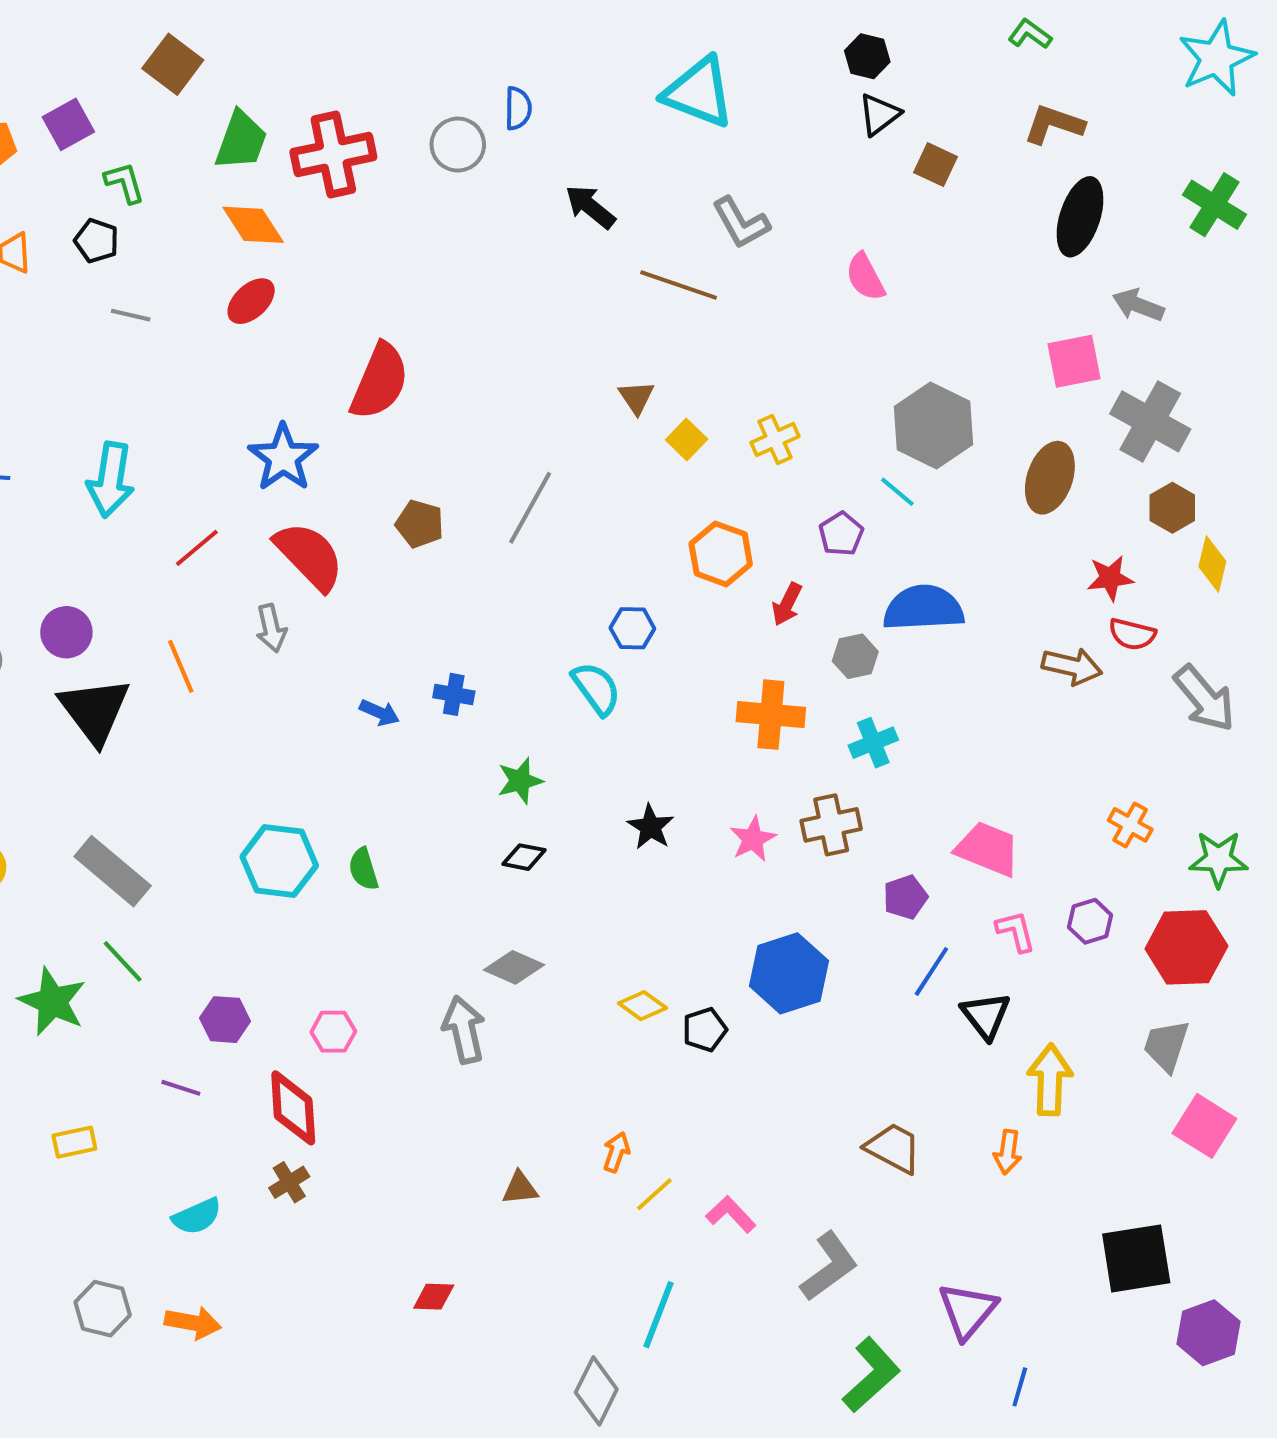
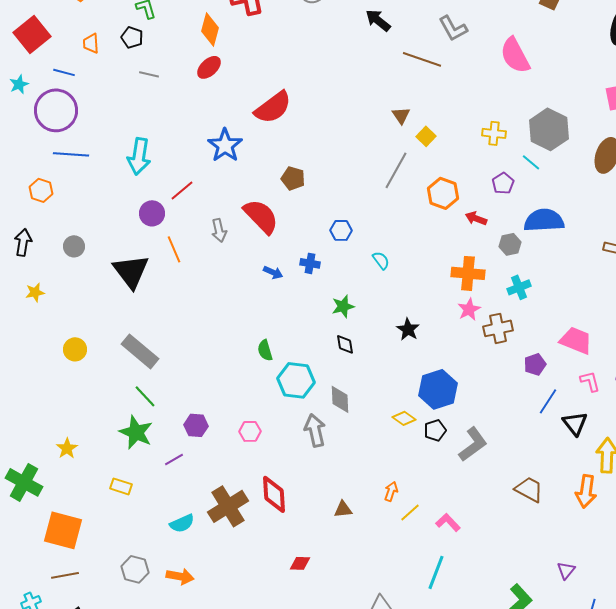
orange diamond: (253, 225) -> (210, 29), turned 48
pink semicircle: (865, 277) -> (515, 55), size x1.5
red semicircle: (380, 381) -> (273, 107), turned 30
yellow cross: (775, 440) -> (494, 133), moved, turned 30
gray line: (530, 508) -> (396, 170), moved
red semicircle: (309, 556) -> (261, 216), moved
red arrow: (787, 604) -> (476, 218), turned 85
blue hexagon: (632, 628) -> (341, 230), moved
purple circle: (66, 632) -> (152, 213), moved
cyan semicircle: (596, 688) -> (381, 260), size x0.7
pink star: (753, 839) -> (469, 309), moved
black diamond: (524, 857) -> (345, 344), turned 70
cyan hexagon: (279, 861) -> (296, 380), moved
gray diamond: (514, 967) -> (340, 399), turned 64
blue hexagon: (789, 973) -> (438, 389), moved
green star: (52, 1002) -> (136, 432), moved
purple line: (181, 1088) -> (174, 459), turned -48
red diamond: (293, 1108) -> (274, 494), moved
yellow rectangle: (74, 1142) -> (121, 486), turned 30
orange arrow: (1008, 1152) -> (586, 491), size x1.5
brown cross: (289, 1182) -> (228, 506), size x2.0
gray L-shape: (829, 1266) -> (473, 444), moved
purple triangle: (968, 1311) -> (566, 570), size x0.6
cyan line: (659, 1315) -> (436, 572), moved

